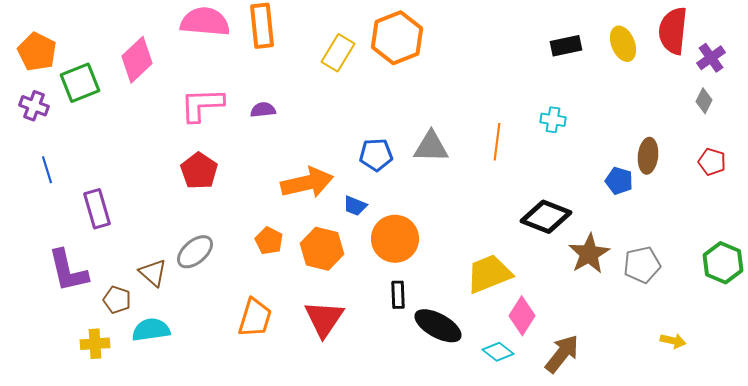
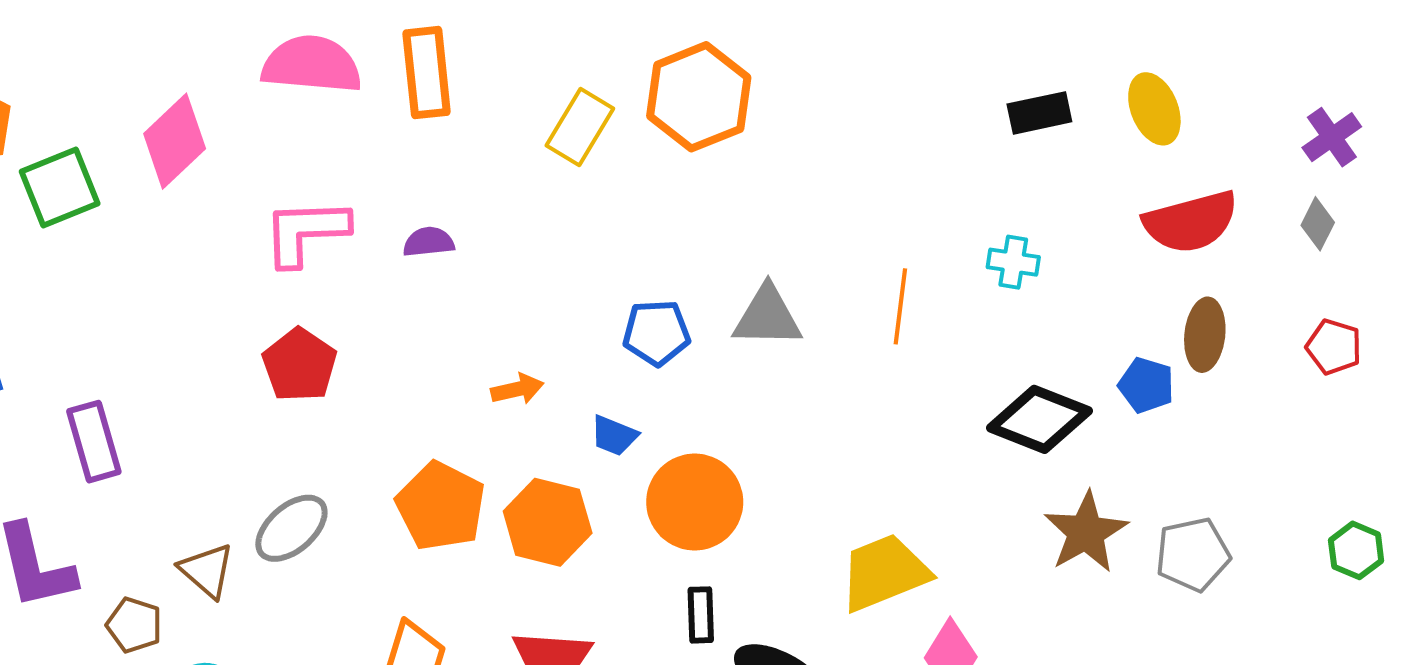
red semicircle: (673, 31) -> (1191, 222), moved, turned -111
orange arrow: (307, 183) -> (517, 389), size x0.5
black diamond: (546, 217) -> (1039, 419), moved
orange pentagon: (269, 241) -> (441, 506), size x1.6
green hexagon: (723, 263) -> (1356, 550), size x0.7

